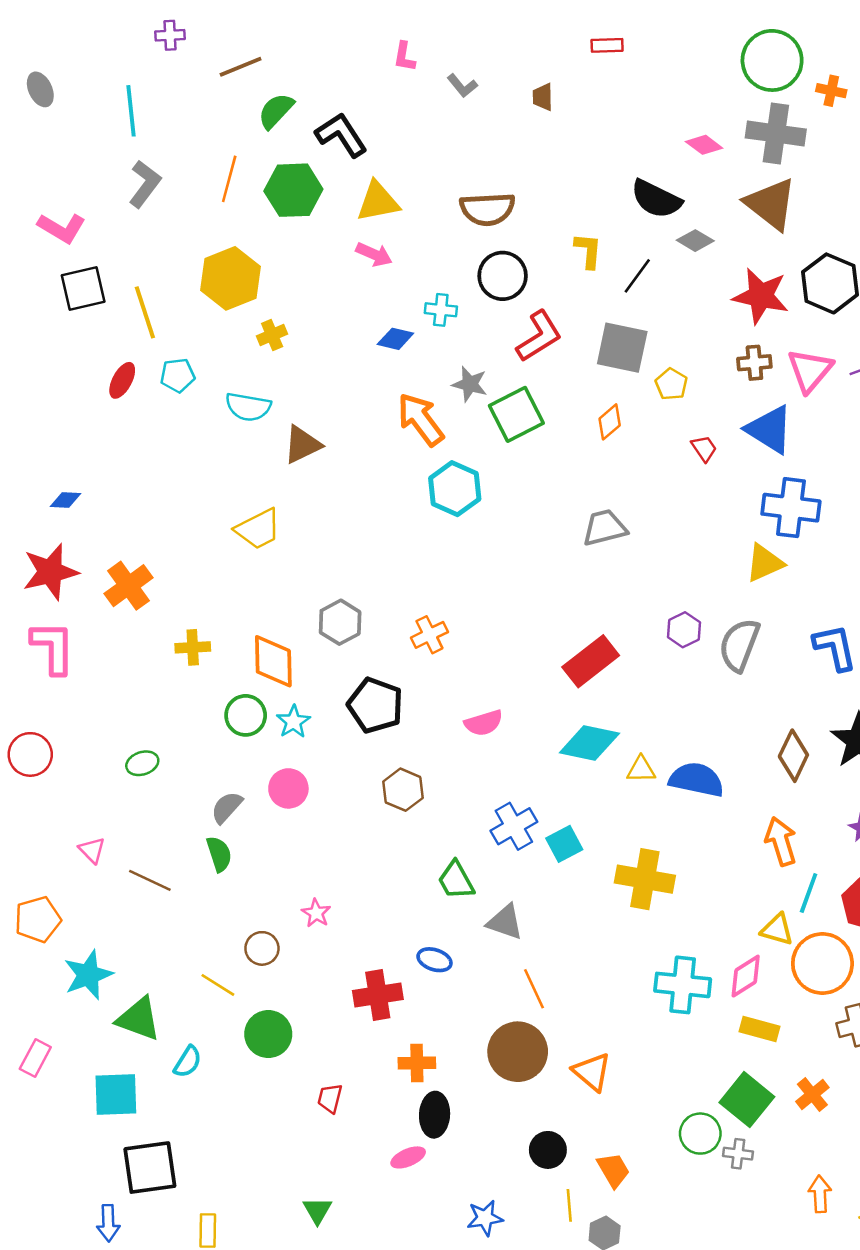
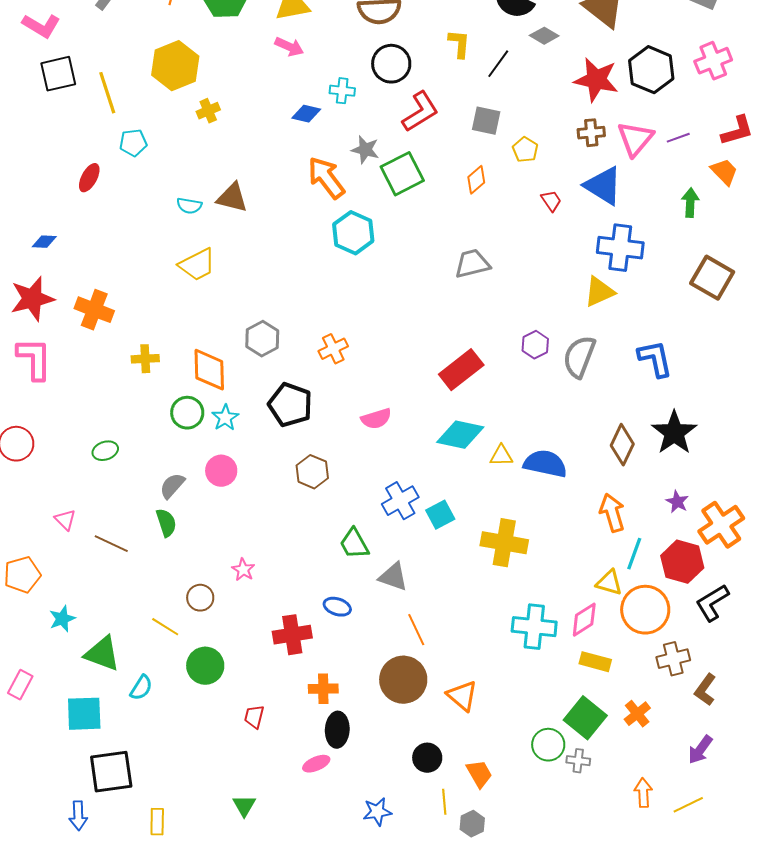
gray square: (622, 348) -> (486, 121), size x0.7
red ellipse: (122, 380) -> (89, 178), moved
cyan semicircle: (248, 407) -> (189, 206), moved, size x0.7
brown triangle: (302, 445) -> (232, 198), turned 40
orange cross: (128, 586) -> (94, 310), turned -33
cyan star: (88, 975) -> (62, 619), size x0.7

